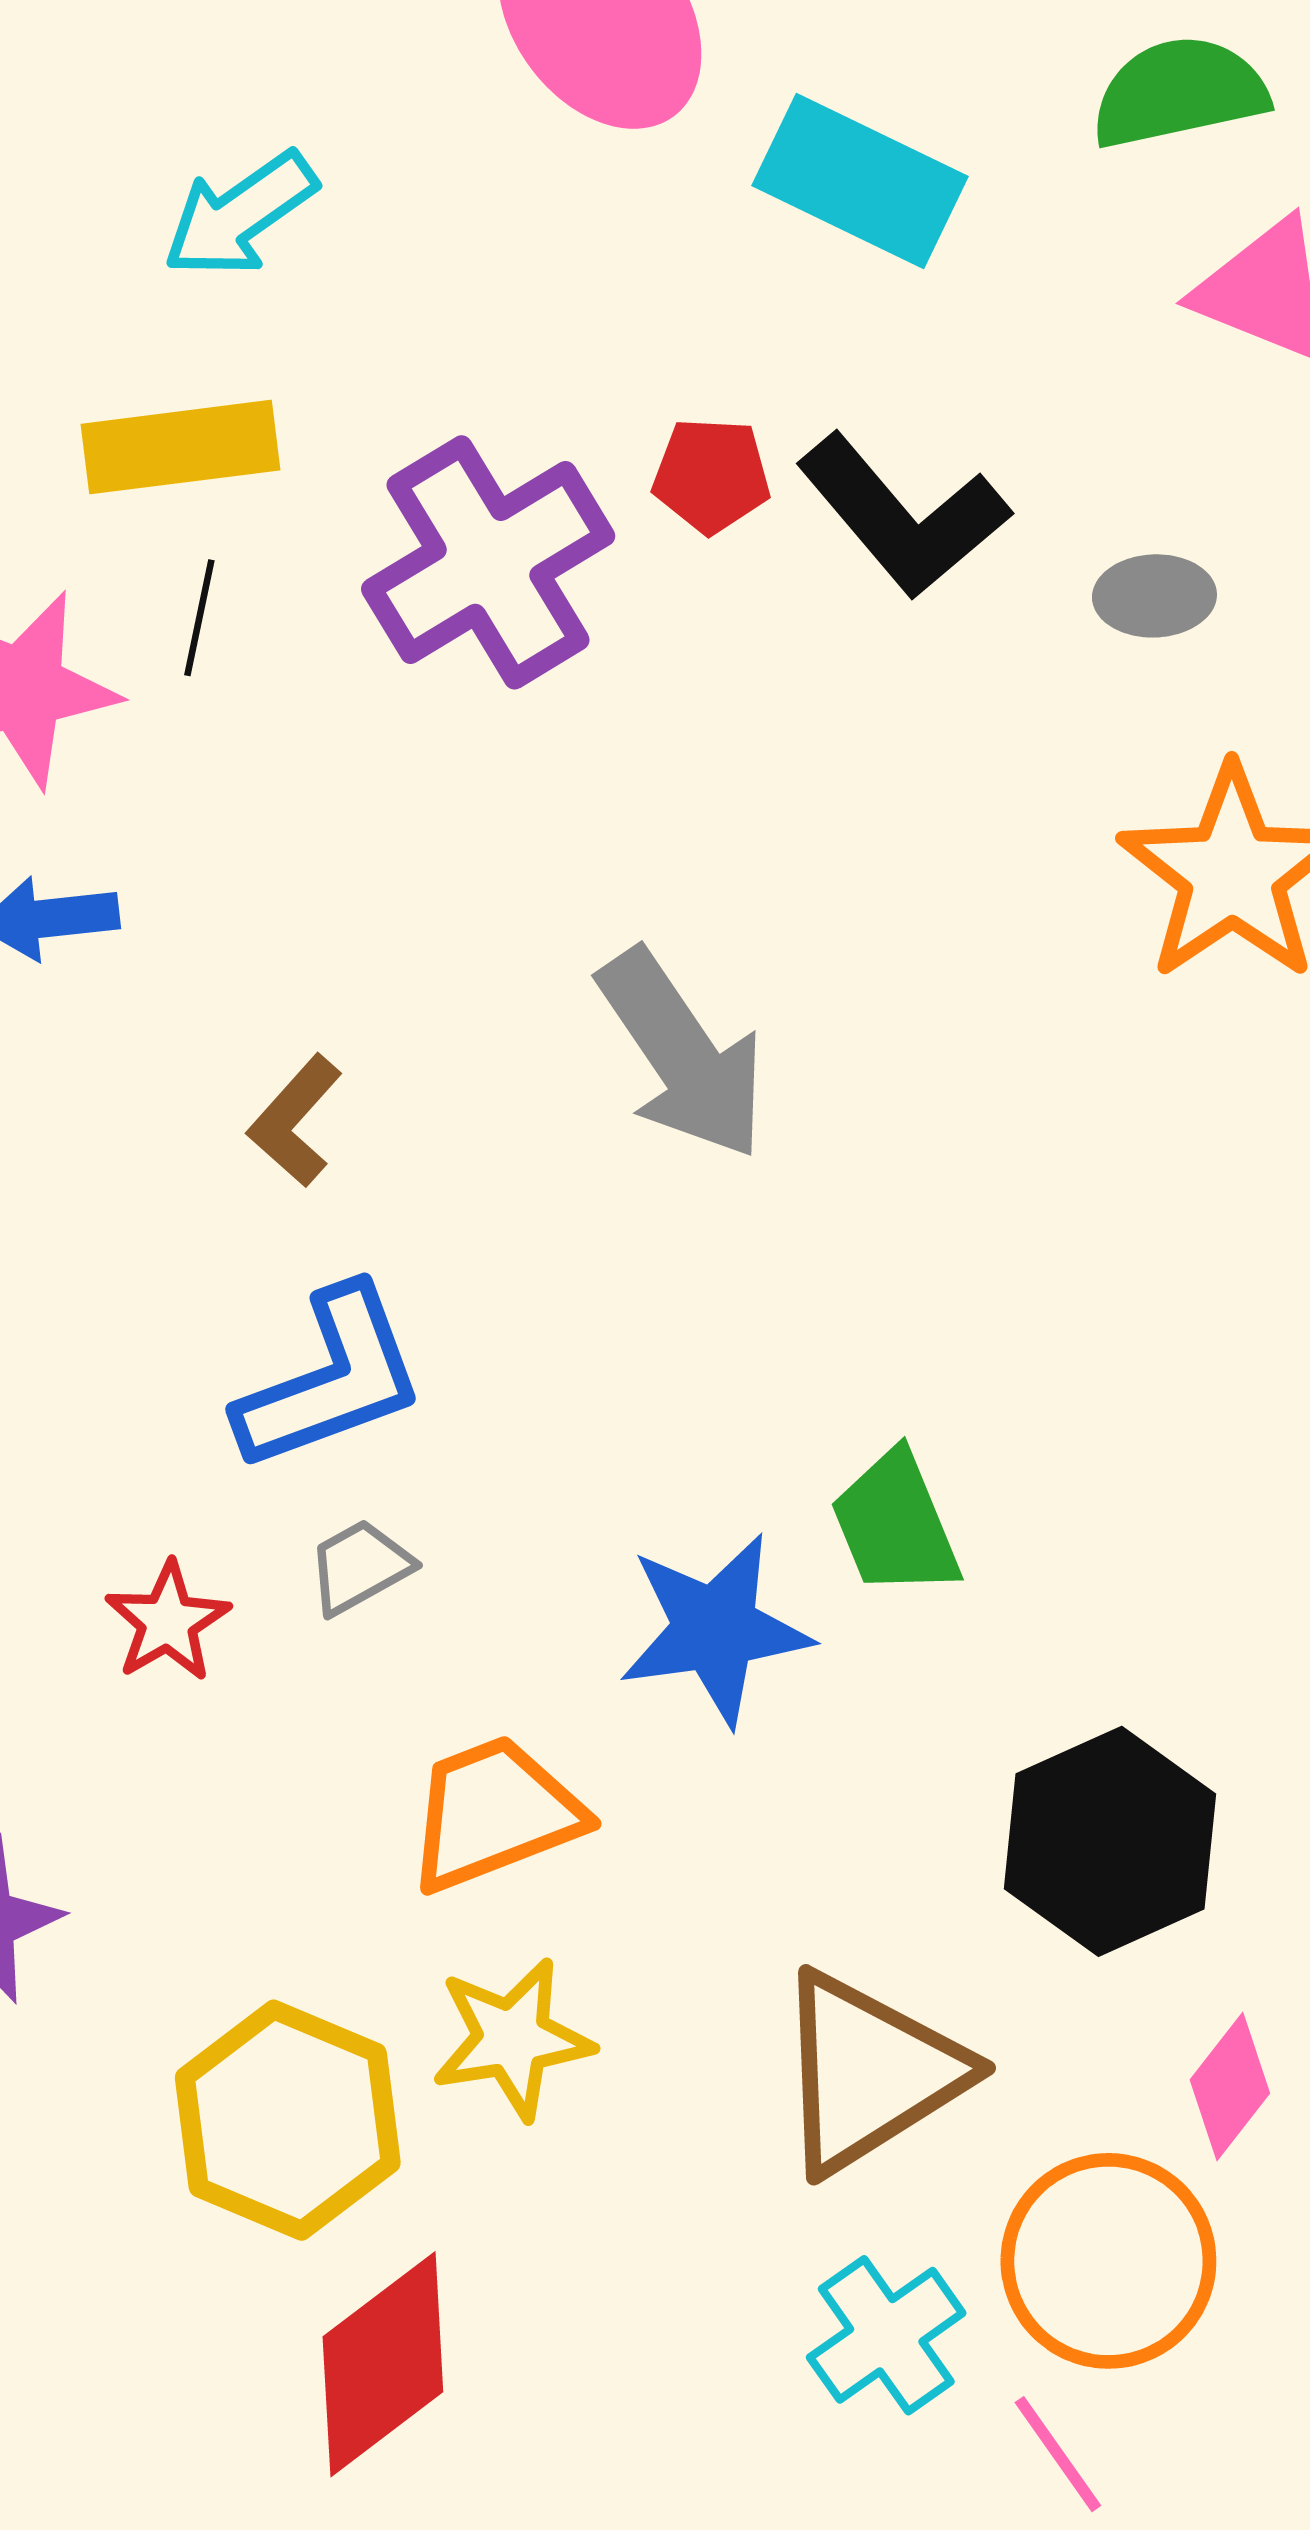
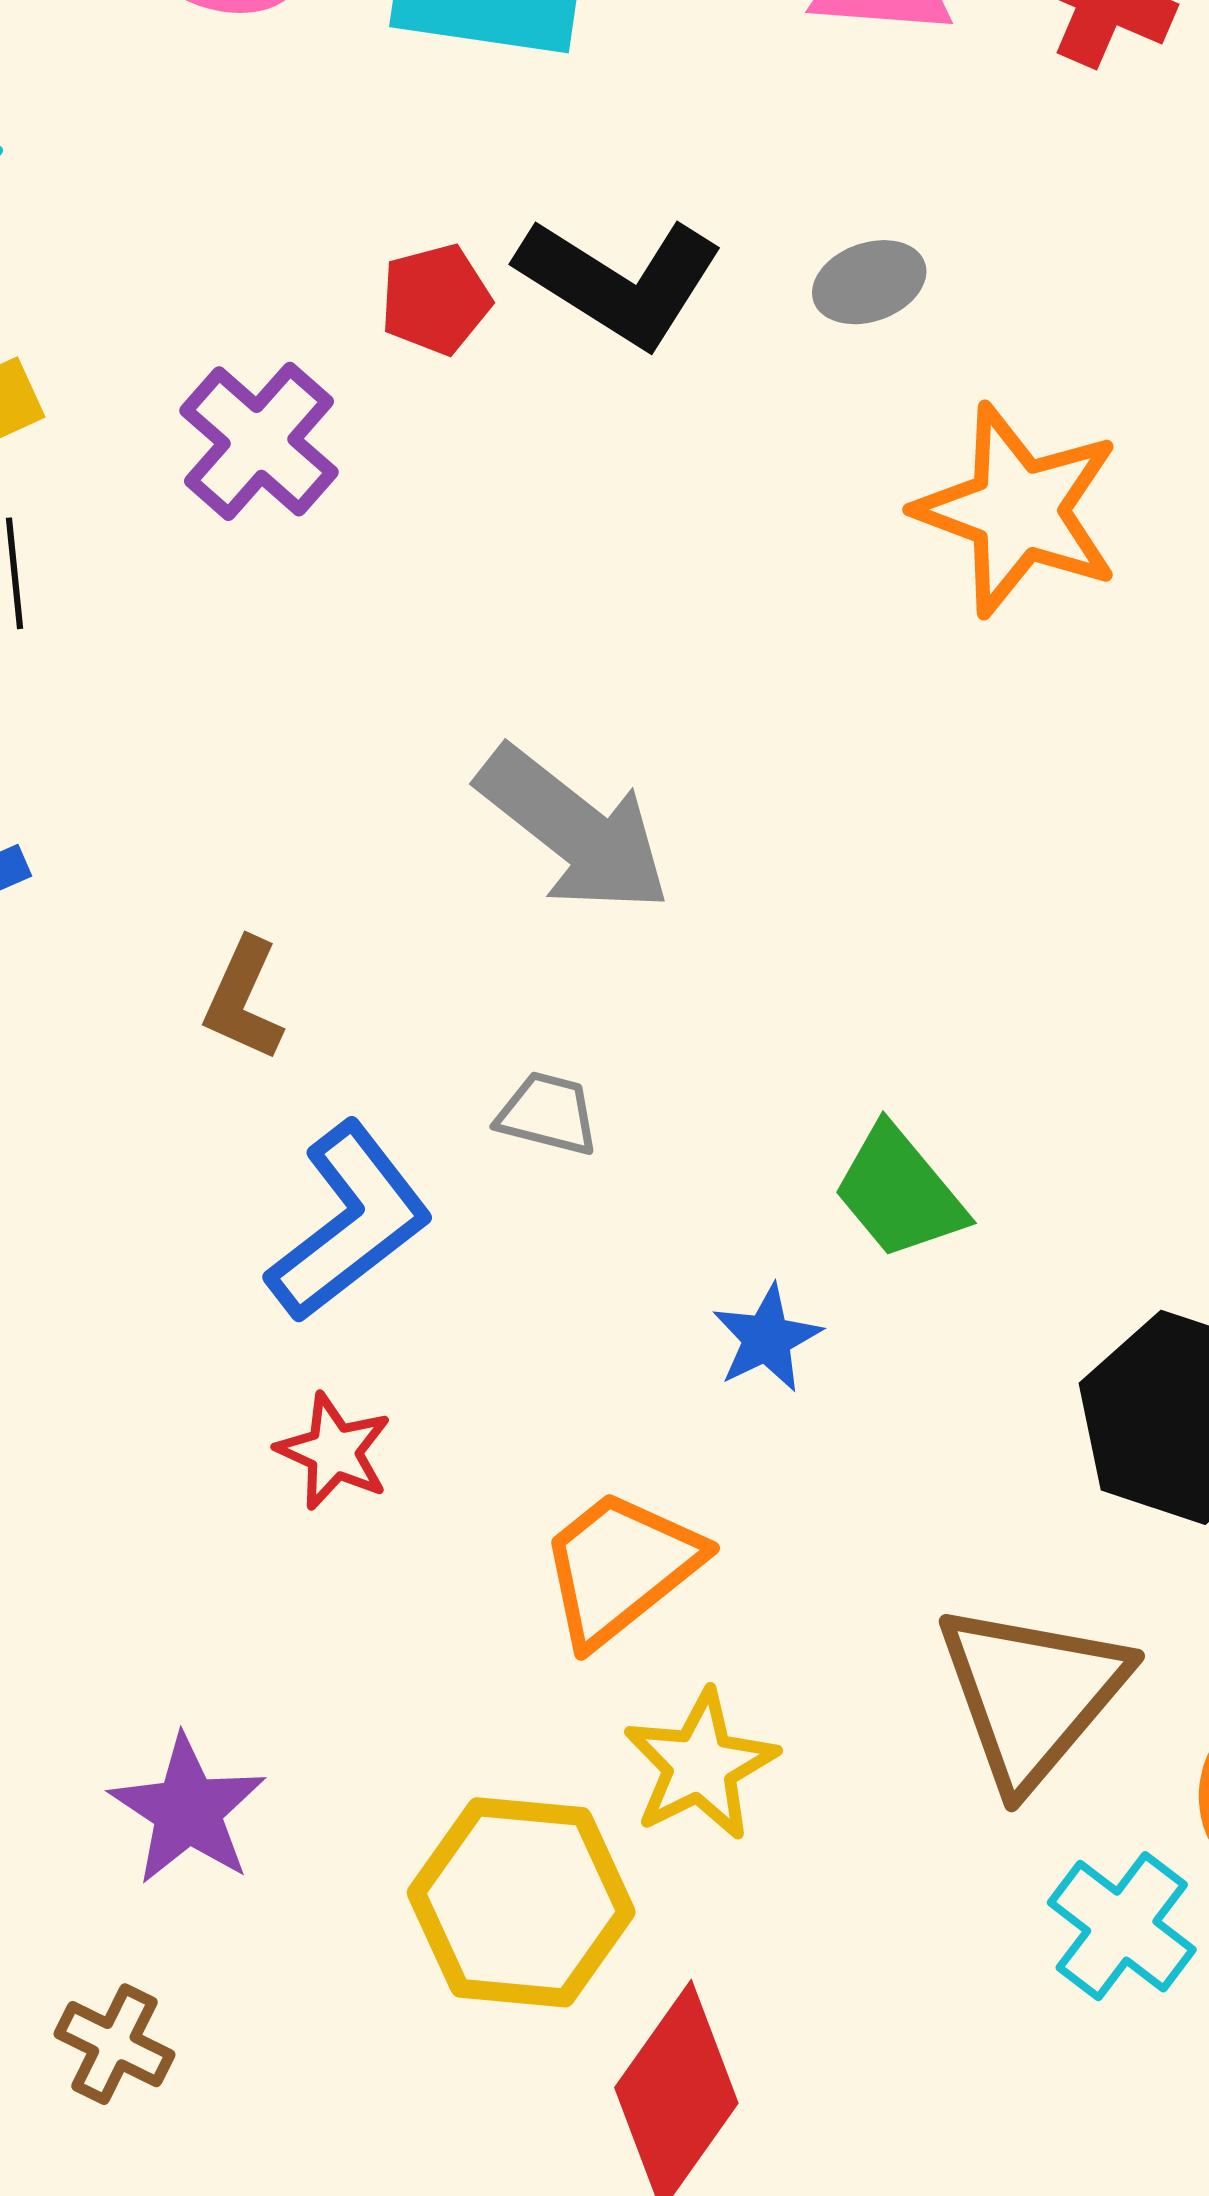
purple cross: (488, 562) -> (259, 441), size x0.7
gray trapezoid: (360, 1567) -> (548, 1114), moved, turned 61
red star: (168, 1622) -> (334, 1451), moved
blue star: (715, 1629) -> (767, 1338), size x0.6

